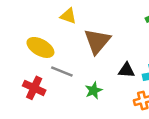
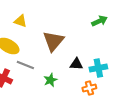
yellow triangle: (68, 16) -> (20, 21), moved

